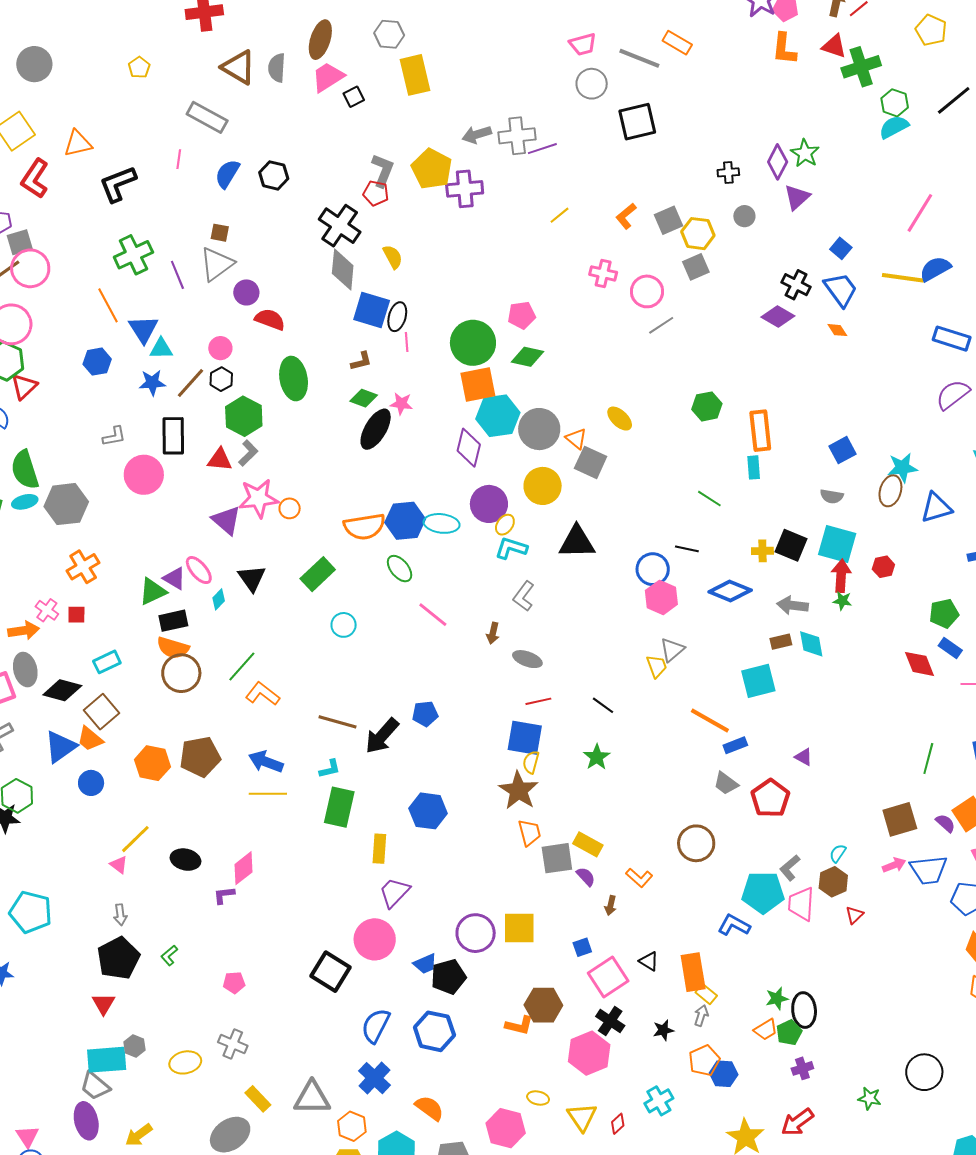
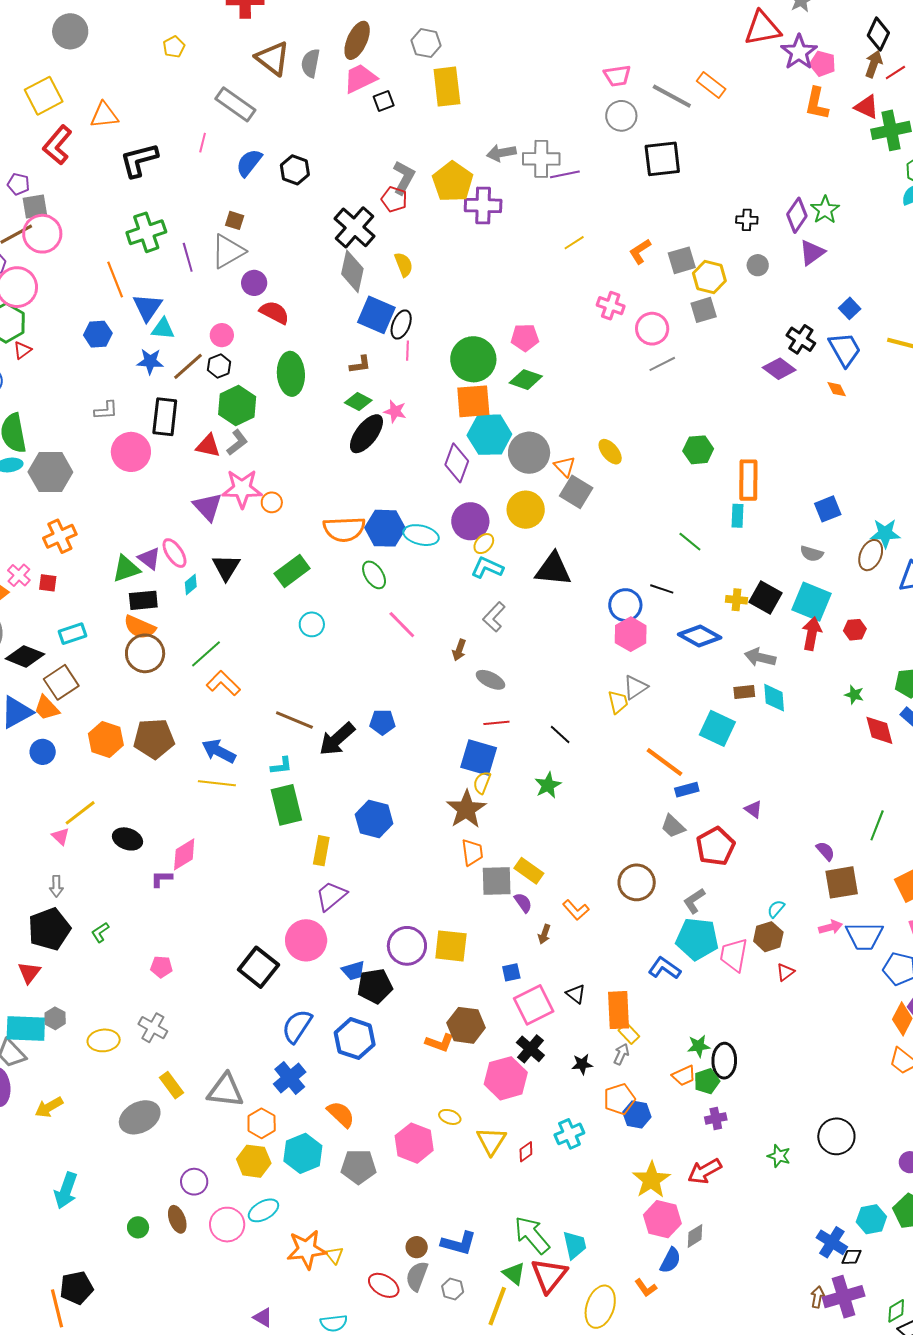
red triangle: (24, 386) -> (22, 350), size x0.7
green star: (842, 601) -> (854, 695), moved
cyan square: (758, 681) -> (717, 728), turned 33
green rectangle: (339, 807) -> (286, 805), turned -33
purple semicircle: (945, 823) -> (825, 851), moved
gray L-shape: (790, 868) -> (694, 901), moved

